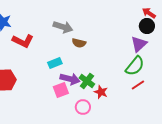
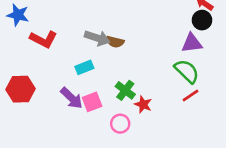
gray arrow: (63, 27) -> (97, 38), moved
purple triangle: (139, 44) -> (192, 43), turned 36
green semicircle: (135, 66) -> (187, 71), turned -85
purple arrow: (70, 79) -> (72, 98), moved, turned 30

